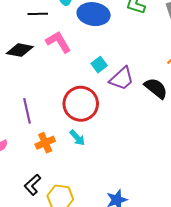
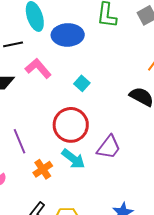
purple trapezoid: (122, 79) -> (109, 147), moved
cyan arrow: (77, 138) -> (73, 159), size x1.4

